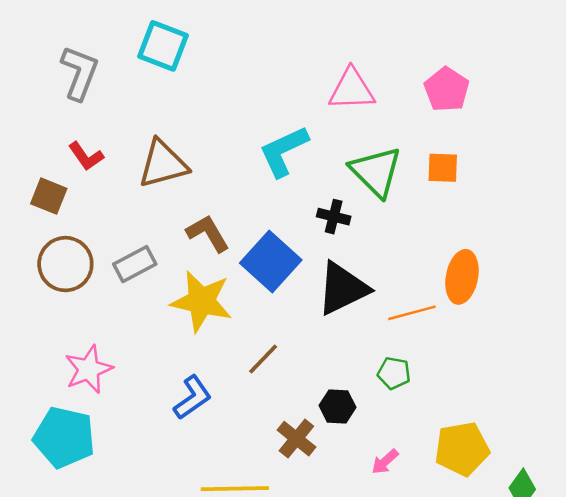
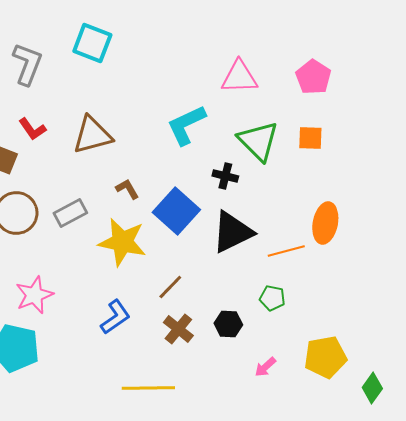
brown L-shape: (208, 233) -> (127, 189), size x0.7
brown cross: (296, 439) -> (178, 329), moved

